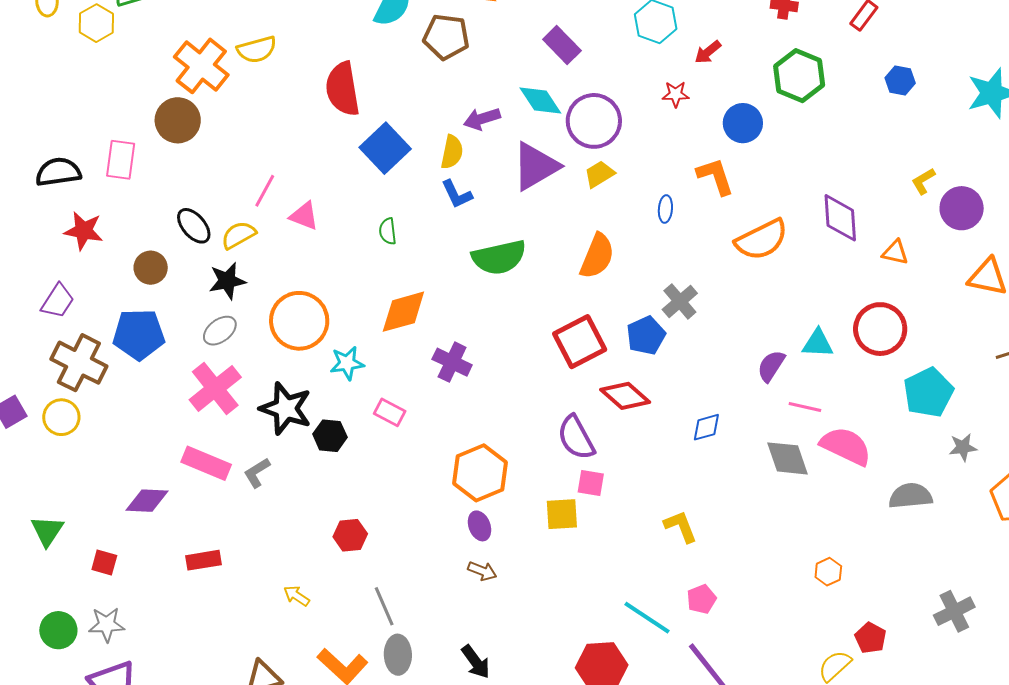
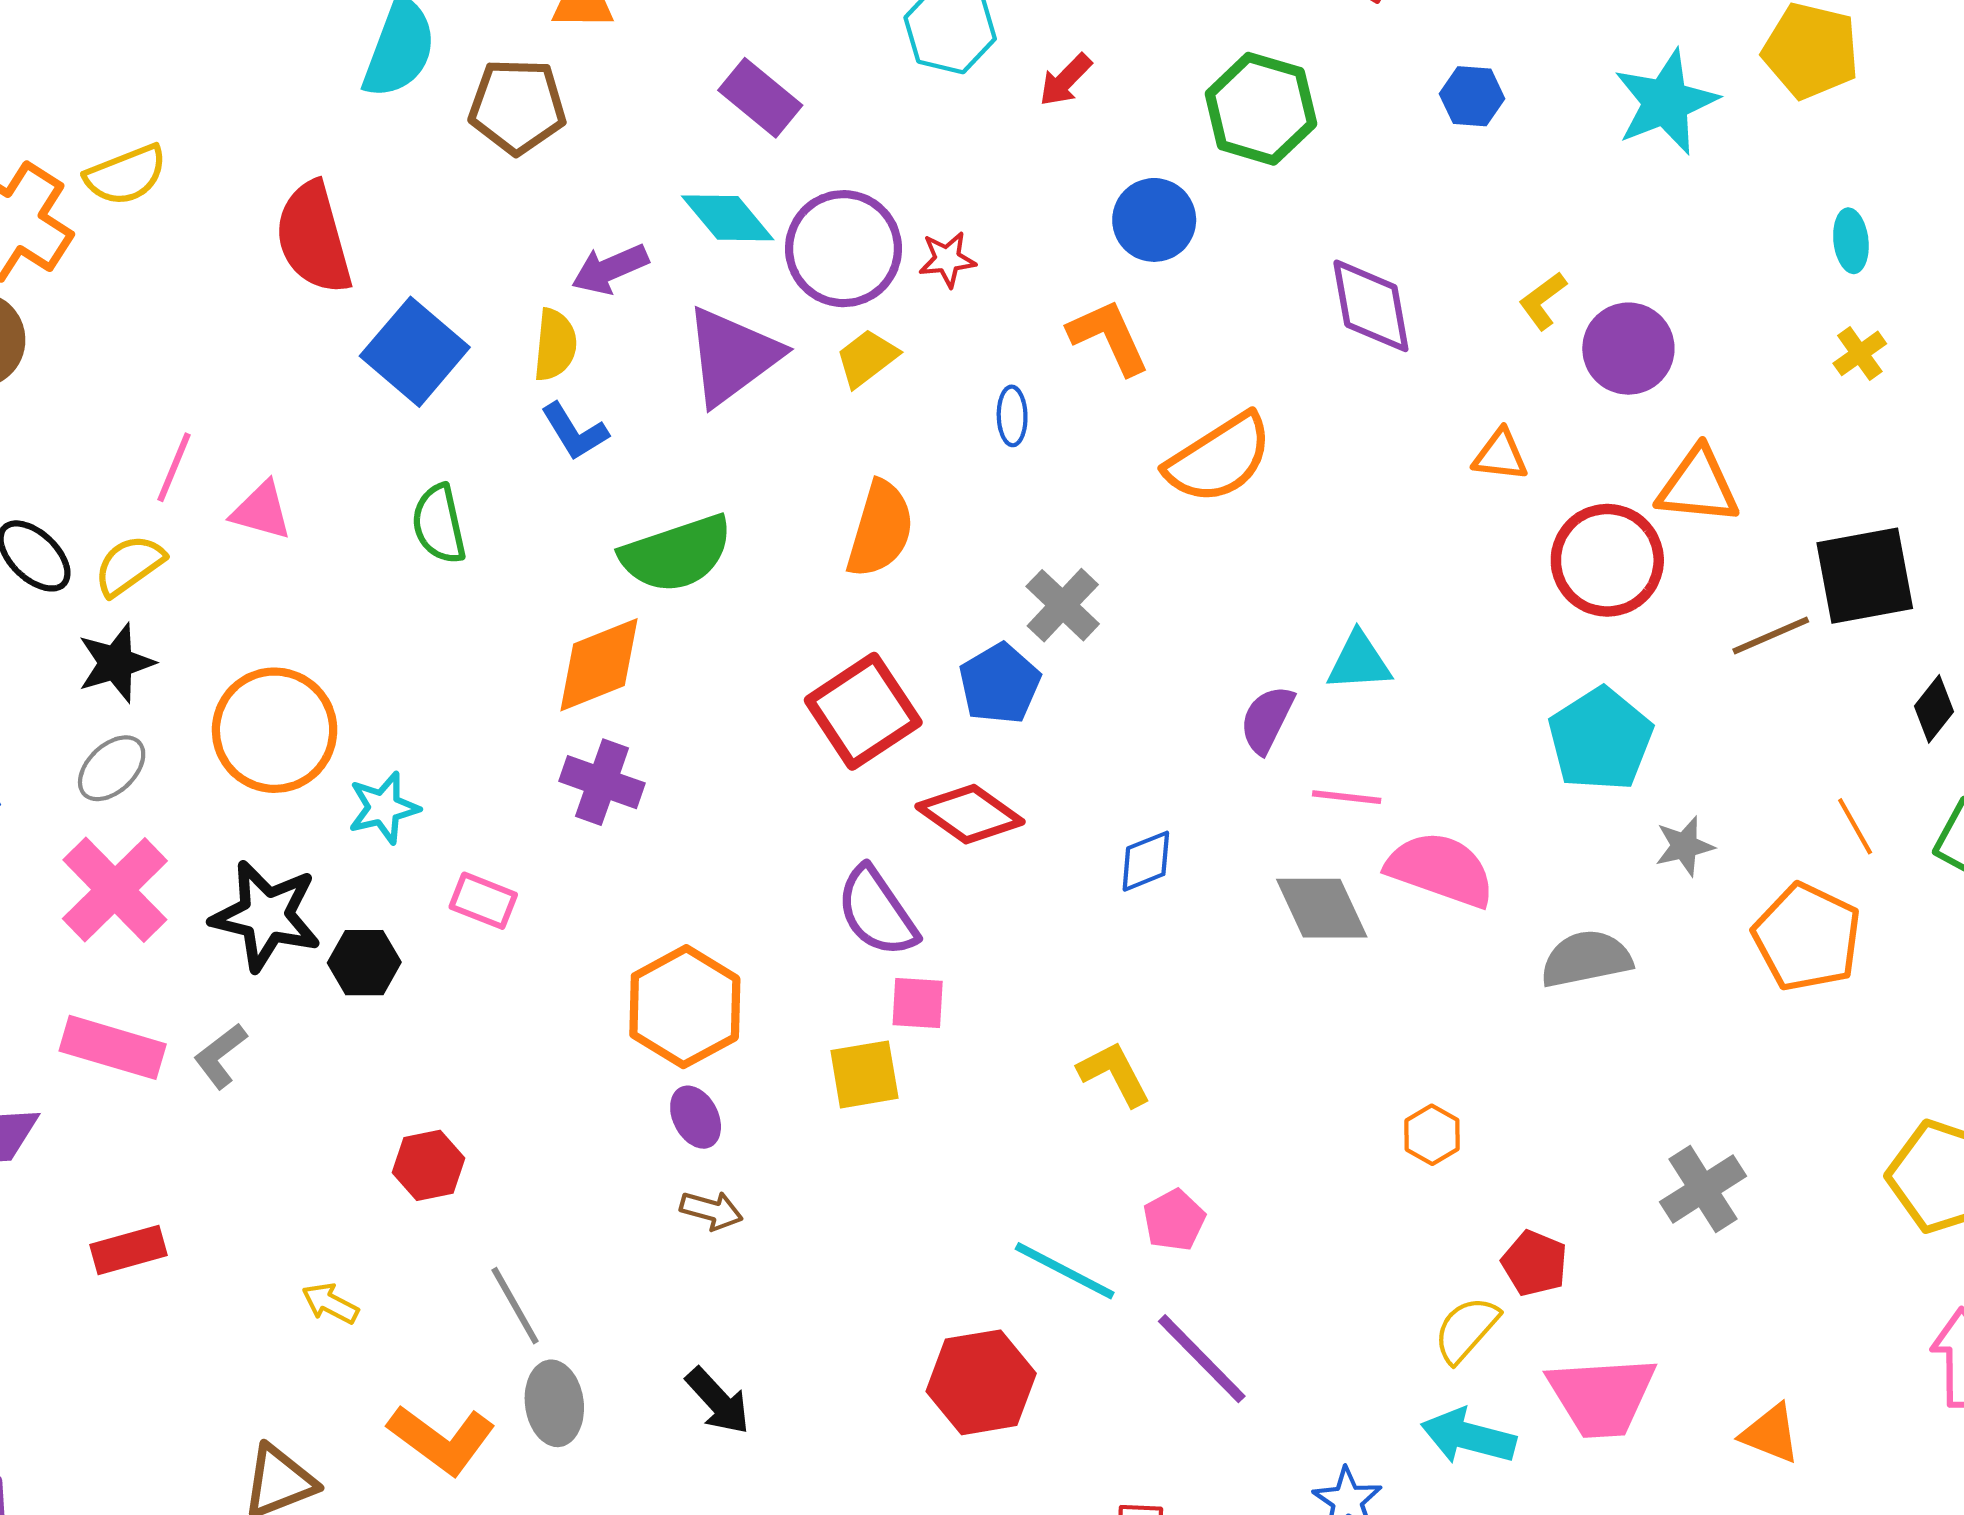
red star: (676, 94) -> (947, 259), moved
purple diamond: (840, 218) -> (1371, 306), moved
green semicircle: (388, 231) -> (439, 524), size x1.4
orange diamond: (403, 312) -> (599, 665), moved
red circle: (880, 329) -> (1607, 560), moved

